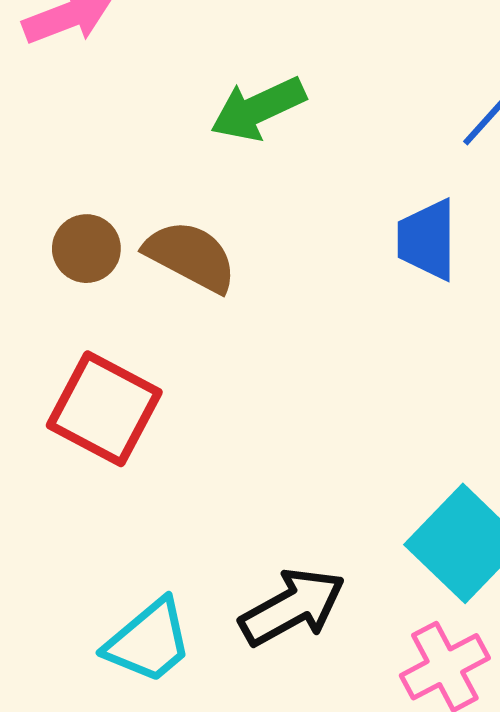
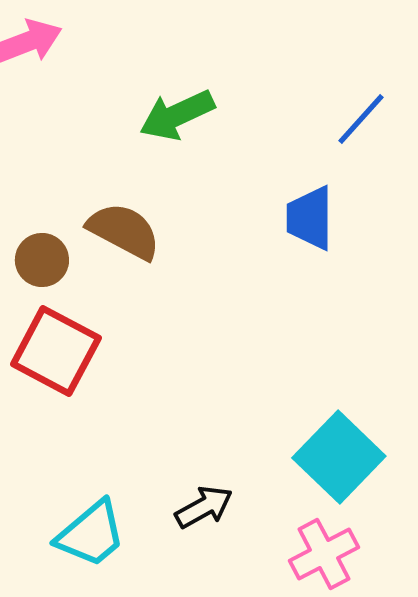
brown circle: (86, 249) -> (42, 260), moved
black arrow: (292, 607) -> (204, 507), size x0.7

